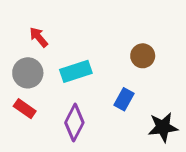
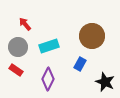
brown circle: (143, 56) -> (92, 36), size x1.6
black star: (163, 127) -> (105, 82), turned 30

